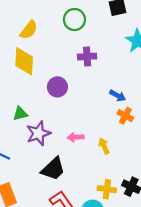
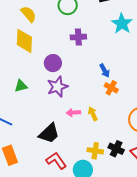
yellow semicircle: (29, 30) -> (29, 14), turned -78
blue arrow: (118, 96) -> (105, 71), turned 32
purple star: (38, 133) -> (57, 87), moved
pink arrow: (76, 137) -> (73, 113), moved

